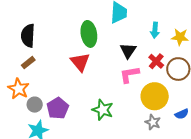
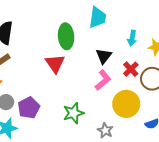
pink L-shape: (129, 75) -> (103, 80), turned 145
green star: (103, 110) -> (73, 113), turned 30
gray star: (153, 122) -> (105, 130), moved

